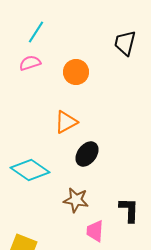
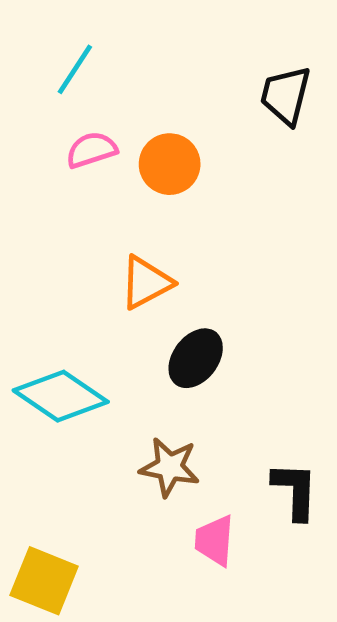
pink semicircle: (30, 63) -> (91, 150), moved

